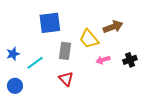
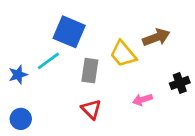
blue square: (50, 23) -> (69, 32), turned 30
pink arrow: (103, 60) -> (142, 100), moved
cyan line: (35, 63) -> (48, 61), moved

